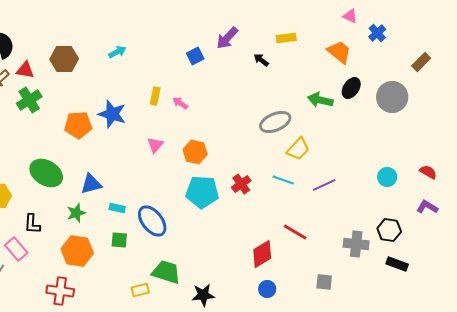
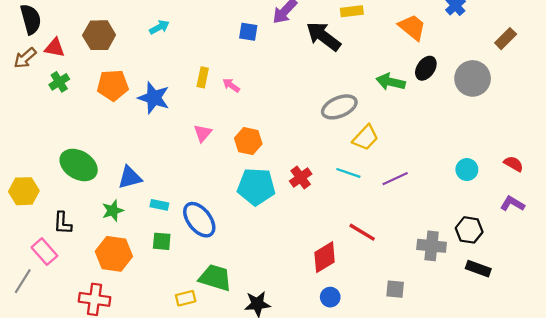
blue square: (195, 56) -> (248, 32), turned 36
black arrow: (261, 60) -> (323, 36), size x2.0
green cross: (29, 100) -> (59, 82), size x0.7
orange pentagon: (78, 125) -> (113, 85), moved

